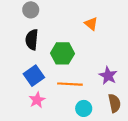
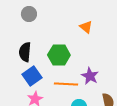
black semicircle: (32, 40) -> (25, 52), moved
purple star: (108, 76) -> (90, 76), moved

